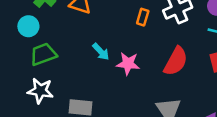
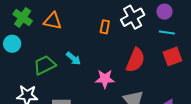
green trapezoid: (43, 54) -> (45, 65), moved
pink star: (128, 64) -> (105, 79), moved

